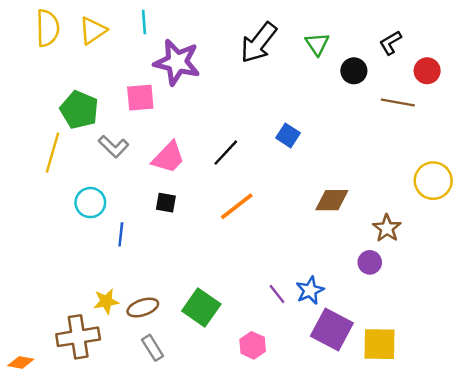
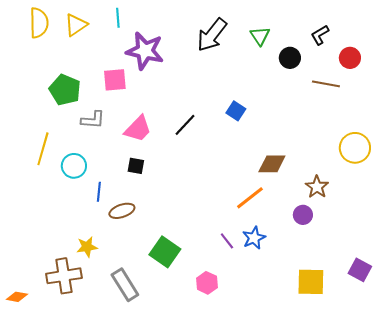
gray L-shape: (113, 146) -> (93, 120), turned -40
yellow line: (52, 153) -> (43, 149), moved
orange line: (237, 206) -> (250, 198), moved
brown ellipse: (143, 308) -> (122, 211), moved
purple square: (332, 329) -> (360, 270), moved, size x0.7
gray rectangle: (153, 348) -> (125, 285), size x1.5

